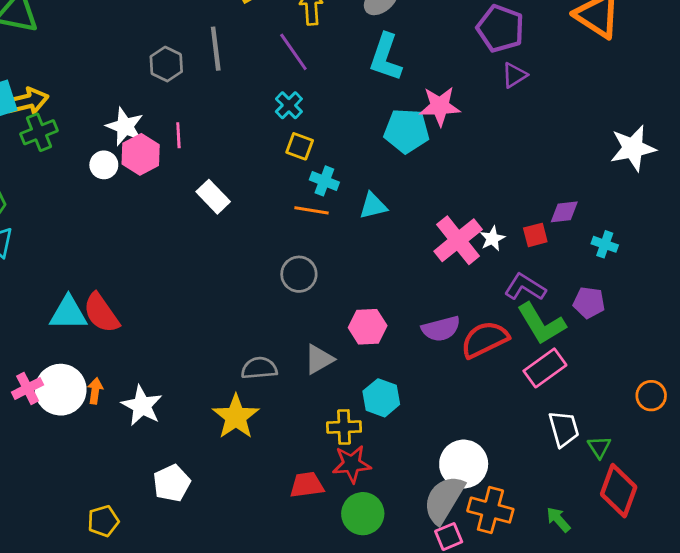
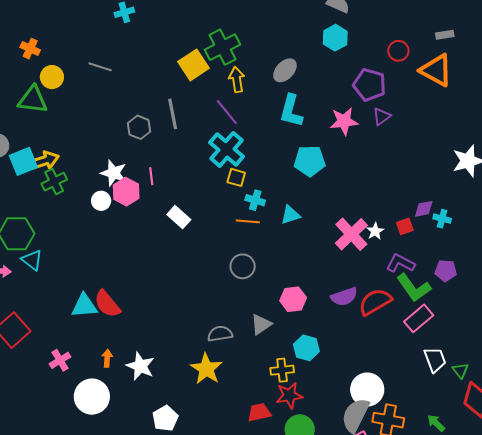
cyan cross: (289, 105) -> (227, 149), size x1.8
pink star: (440, 106) -> (344, 121), moved
cyan cross: (605, 244) -> (442, 219), moved
white circle: (61, 390) -> (92, 397), moved

